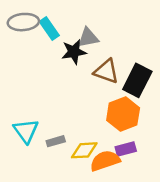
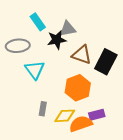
gray ellipse: (23, 22) -> (18, 46), moved
orange hexagon: (123, 114) -> (78, 88), moved
cyan triangle: (26, 131) -> (35, 70), moved
gray rectangle: (56, 141) -> (43, 109), turned -64

